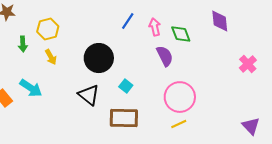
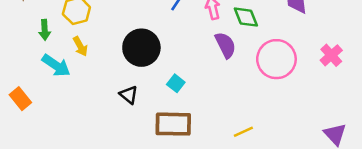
cyan arrow: (31, 88) -> (56, 65), moved
black triangle: (89, 95) -> (129, 95), size x0.7
pink circle: (180, 97) -> (276, 59), moved

